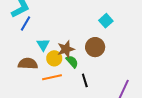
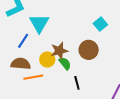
blue line: (26, 23) -> (23, 41), moved
cyan triangle: (43, 45) -> (39, 23), moved, size x1.5
orange line: (52, 77) -> (33, 77), moved

